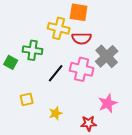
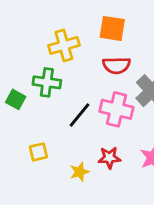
yellow cross: (59, 28) -> (64, 45), moved, turned -30
red star: (89, 123) -> (109, 158), moved

